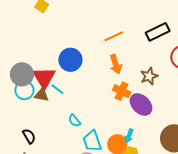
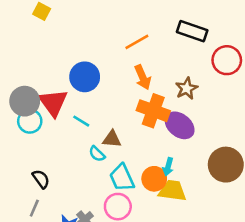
black rectangle: (158, 32) -> (192, 31), turned 50
cyan line: (57, 89) -> (81, 121), moved
orange cross: (122, 91) -> (153, 111), size x1.4
brown triangle: (42, 95) -> (112, 139), moved

